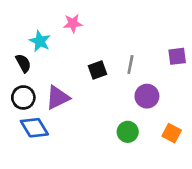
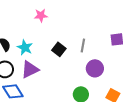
cyan star: (40, 41) -> (25, 47), moved
black square: (97, 70) -> (59, 49), turned -32

